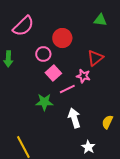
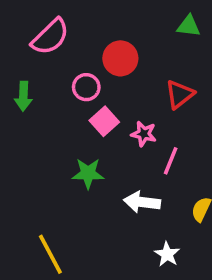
pink star: (83, 76) -> (144, 134), moved
pink line: (67, 89) -> (171, 161), moved, turned -42
white arrow: (74, 118) -> (142, 202), turned -66

